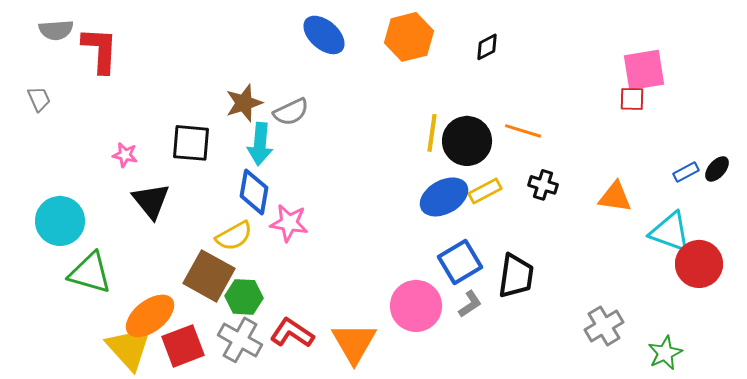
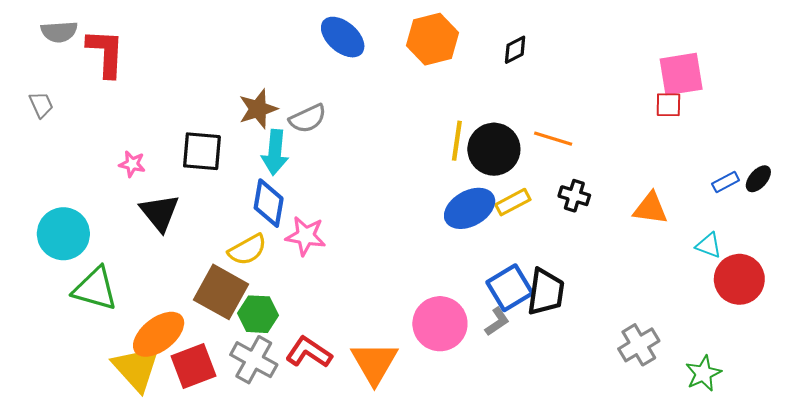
cyan triangle: (670, 232) -> (709, 245), size x0.6
blue square: (460, 262) -> (510, 288), moved

